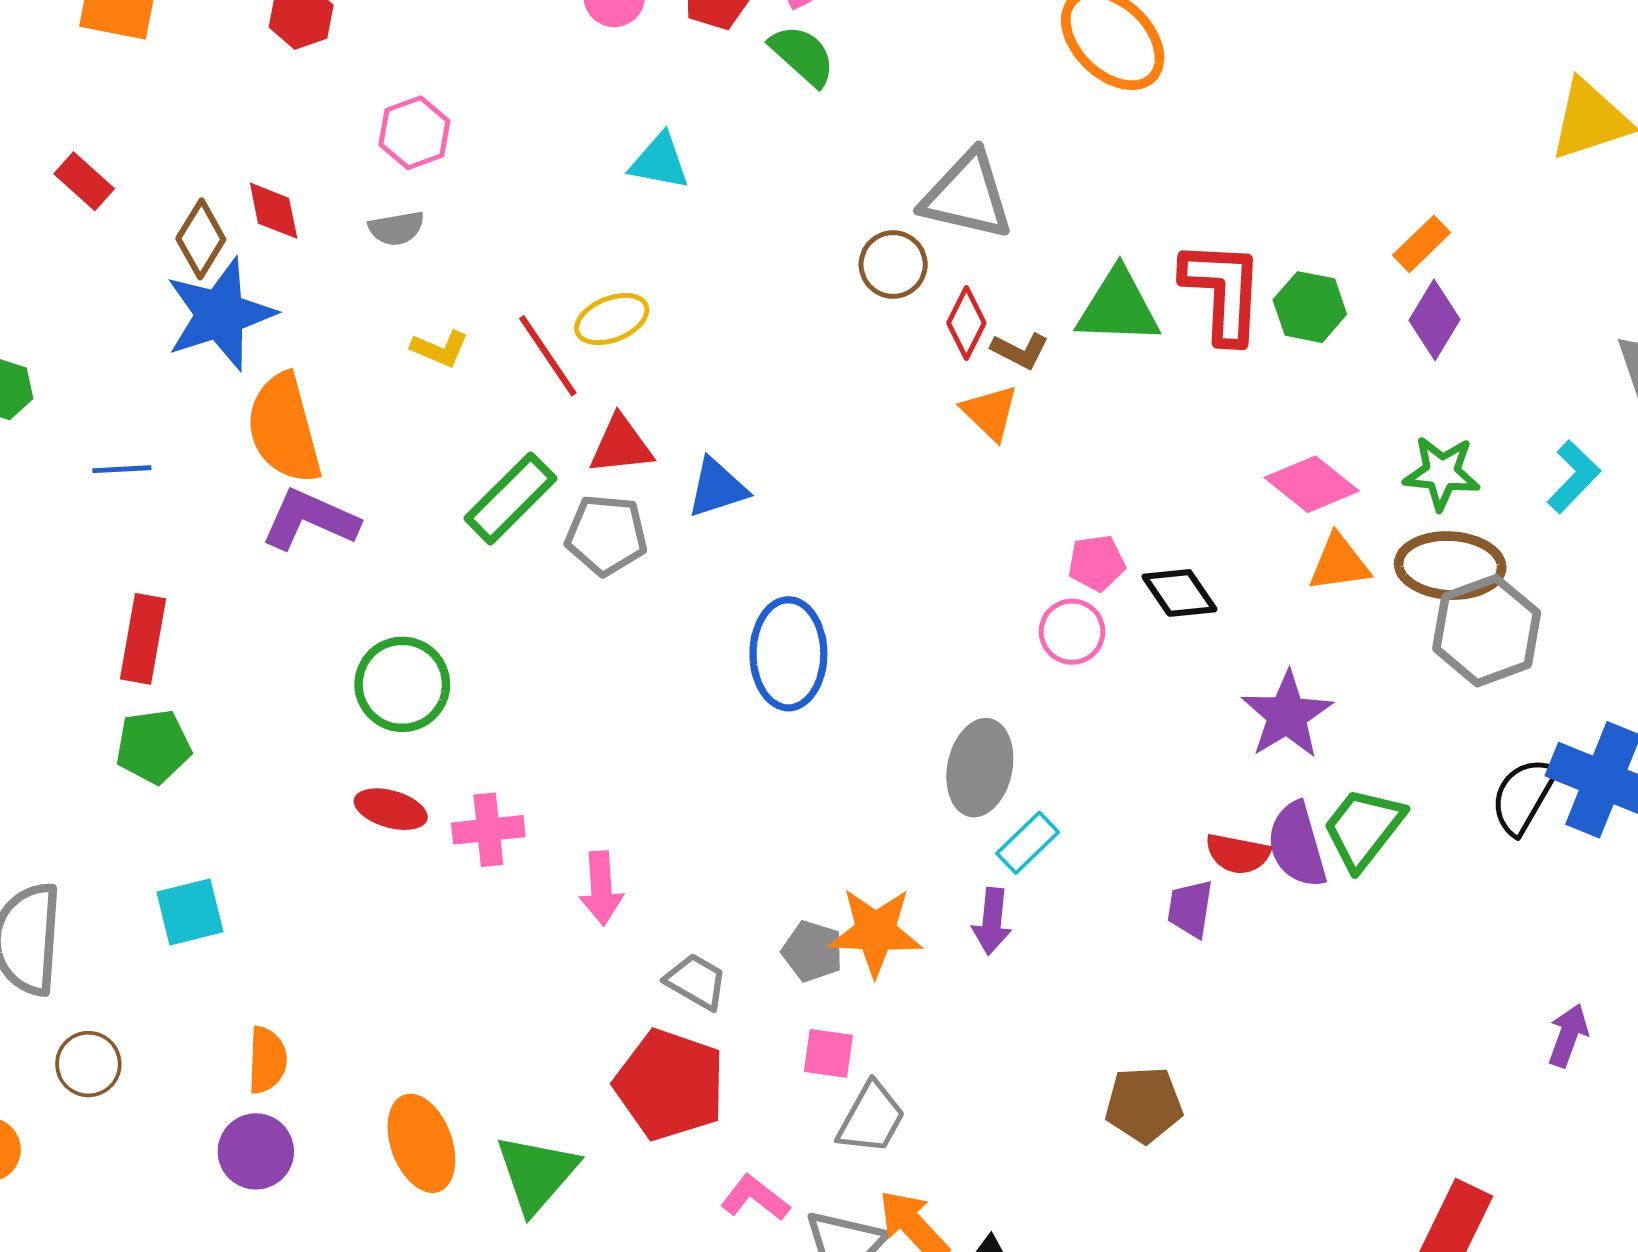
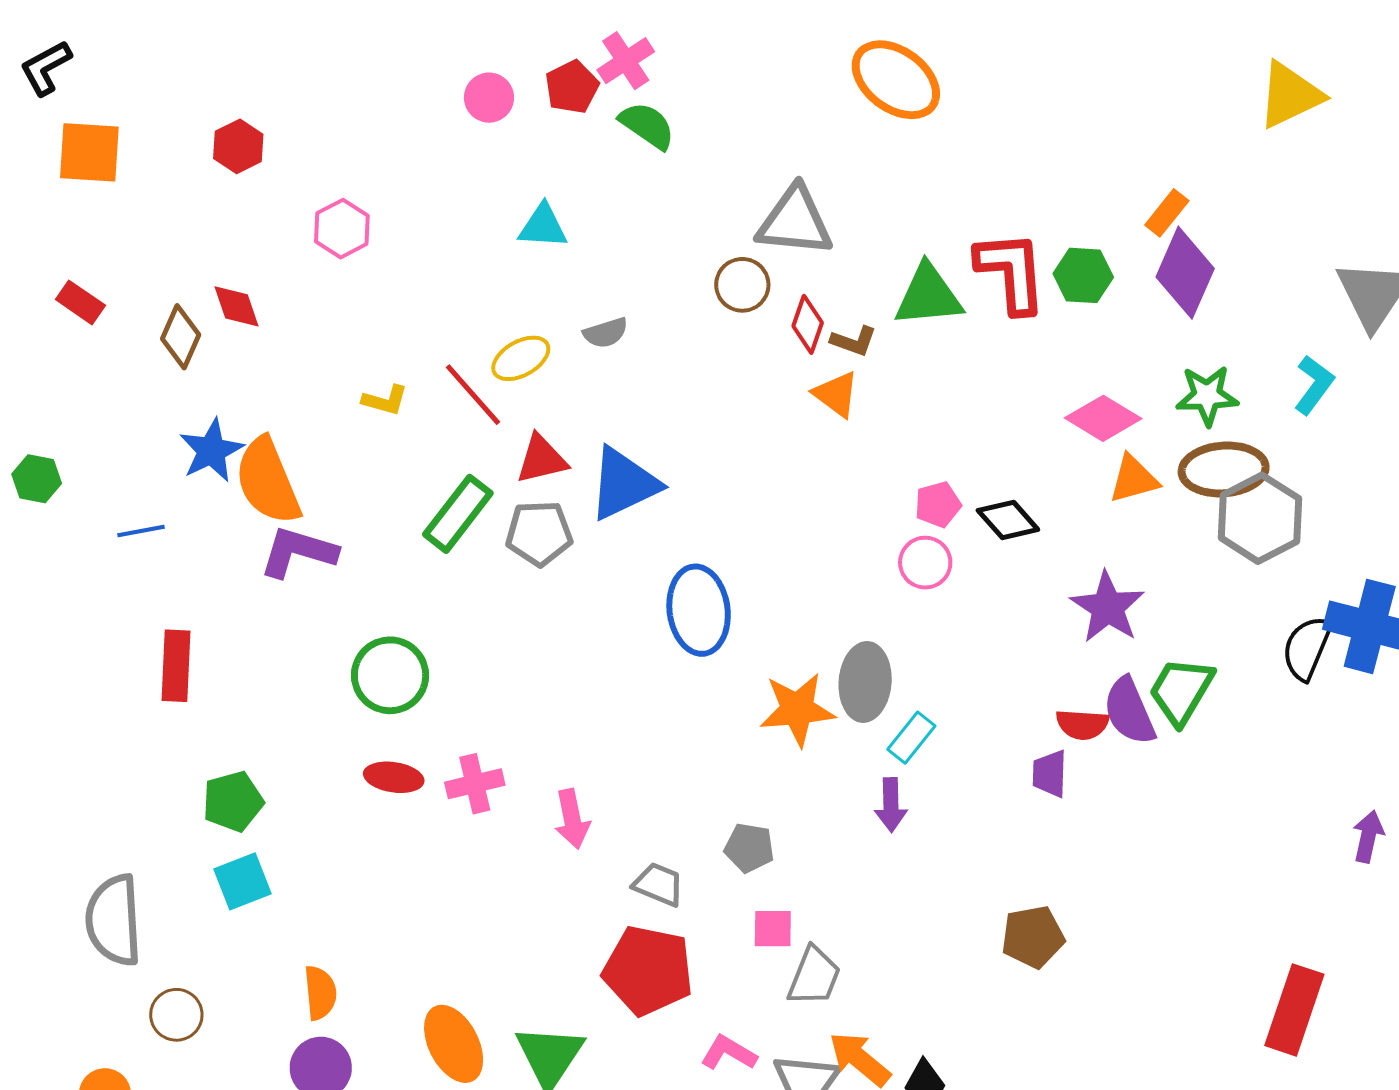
gray semicircle: (396, 228) -> (606, 333), moved
blue star: (220, 314) -> (211, 451), moved, size x0.7
purple diamond: (1435, 320) -> (1185, 273), size x1.4
blue triangle: (717, 488) -> (624, 484), size x1.5
green pentagon: (153, 747) -> (233, 801), moved
orange star: (876, 932) -> (797, 709), moved

